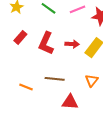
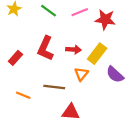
red rectangle: (20, 37) -> (15, 58), moved
orange triangle: (92, 81) -> (81, 74), moved

